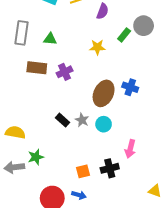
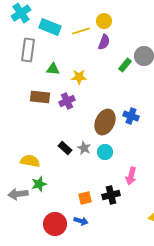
gray rectangle: (21, 33) -> (28, 50), moved
yellow star: (97, 47) -> (79, 77), moved
yellow semicircle: (15, 132) -> (30, 161), moved

